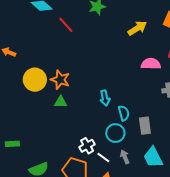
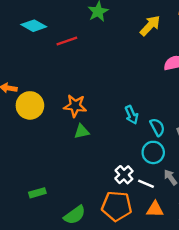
red line: (66, 25) -> (67, 41), turned -54
yellow circle: (35, 80) -> (30, 105), moved

